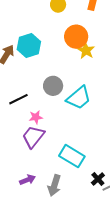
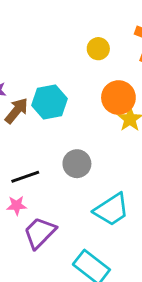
cyan trapezoid: (79, 98) -> (111, 210), moved
pink star: (36, 117) -> (17, 205), moved

